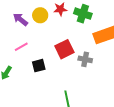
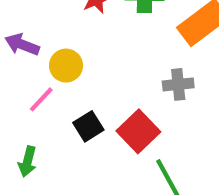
yellow circle: (40, 15) -> (66, 66), moved
red square: (64, 49) -> (138, 131), moved

